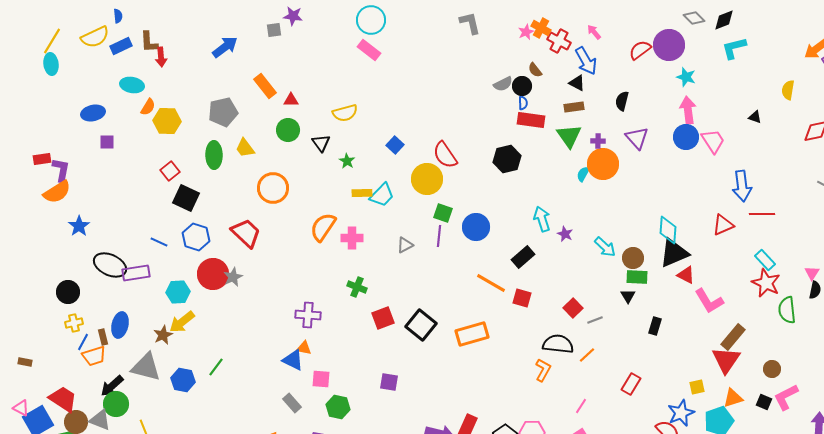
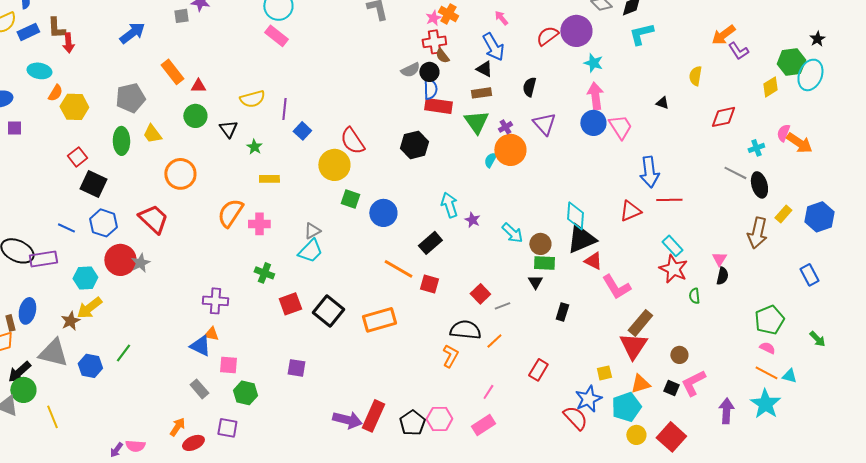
red cross: (559, 41) -> (434, 42), moved, turned -35
blue semicircle: (523, 103) -> (430, 89), size x1.5
purple cross: (598, 141) -> (505, 127), turned -32
cyan trapezoid: (382, 195) -> (310, 251), moved
purple line: (439, 236) -> (284, 109), moved
green semicircle: (787, 310) -> (694, 296), size x0.6

